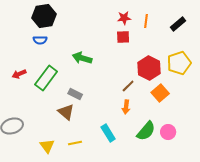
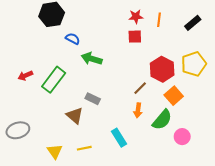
blue semicircle: (40, 40) -> (73, 39), moved, turned -152
gray rectangle: (75, 94) -> (93, 99), moved
green semicircle: (146, 131) -> (162, 120), moved

